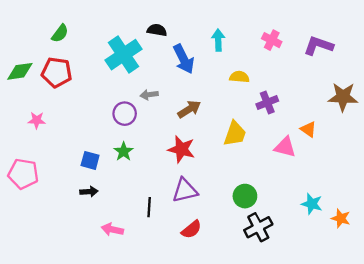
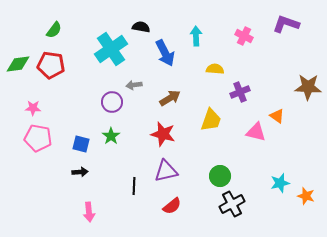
purple L-shape: (318, 46) -> (286, 24), moved
pink pentagon: (23, 174) -> (38, 138), moved
cyan star: (312, 204) -> (280, 183), turned -30
pink arrow: (112, 229) -> (89, 212), moved, turned -108

